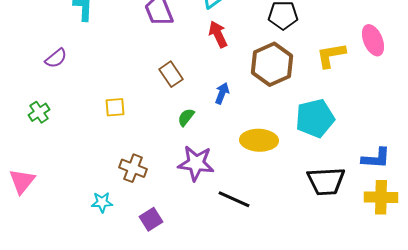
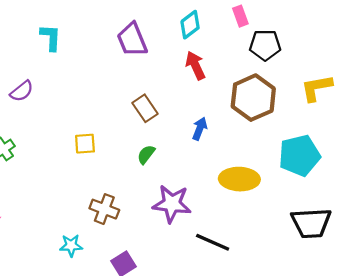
green semicircle: (186, 117) -> (146, 154), moved

